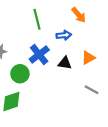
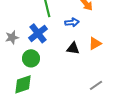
blue cross: (39, 55) -> (38, 33), moved
gray line: (92, 90) -> (96, 85), moved, turned -64

